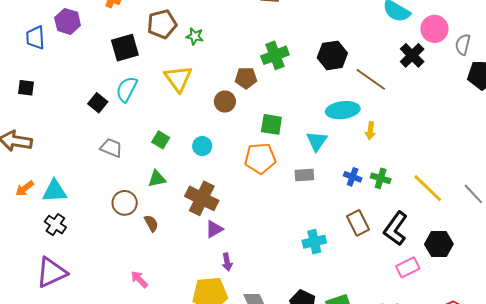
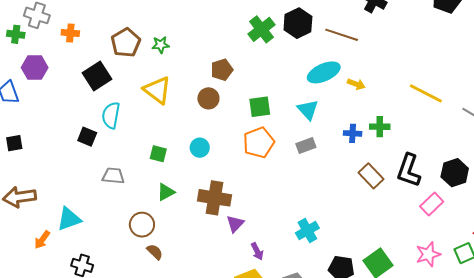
green cross: (275, 55) -> (262, 29), moved
yellow arrow: (370, 131) -> (356, 84), turned -60
yellow line: (428, 188) -> (426, 93), moved
cyan triangle: (55, 191) -> (69, 219), moved
brown semicircle: (151, 223) -> (155, 252), moved
cyan cross: (314, 242) -> (307, 231), moved

